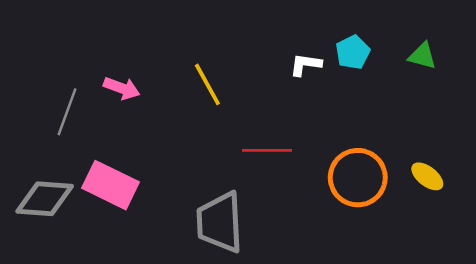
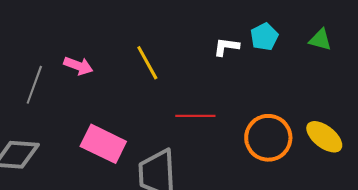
yellow ellipse: (427, 176) -> (324, 137), size x1.4
pink rectangle: (111, 185) -> (103, 144), moved

